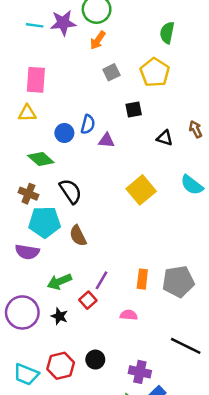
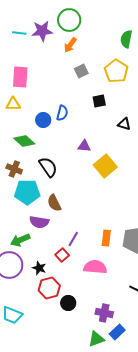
purple triangle: (106, 140) -> (84, 146), moved
purple semicircle: (27, 252) -> (39, 222), moved
green arrow: (59, 282) -> (20, 240), moved
pink semicircle: (129, 315) -> (95, 267), size x1.6
red hexagon: (61, 366) -> (49, 288), moved

